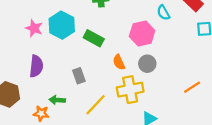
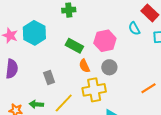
cyan semicircle: (163, 13) -> (134, 29), moved
green rectangle: (94, 38) -> (74, 46), moved
green arrow: (57, 100) -> (36, 104), moved

